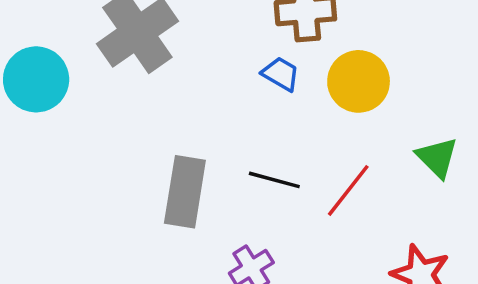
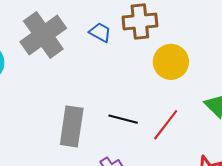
blue trapezoid: (281, 74) -> (100, 32), moved

